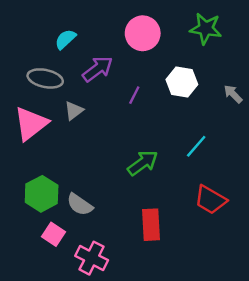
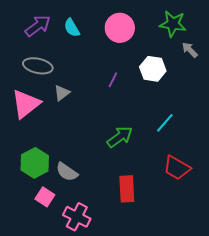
cyan semicircle: (65, 39) -> (72, 28), moved, turned -78
purple arrow: (97, 69) -> (38, 26), moved
gray arrow: (233, 94) -> (190, 50), moved

